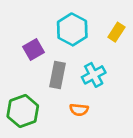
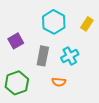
purple square: (33, 50) -> (16, 41), moved

